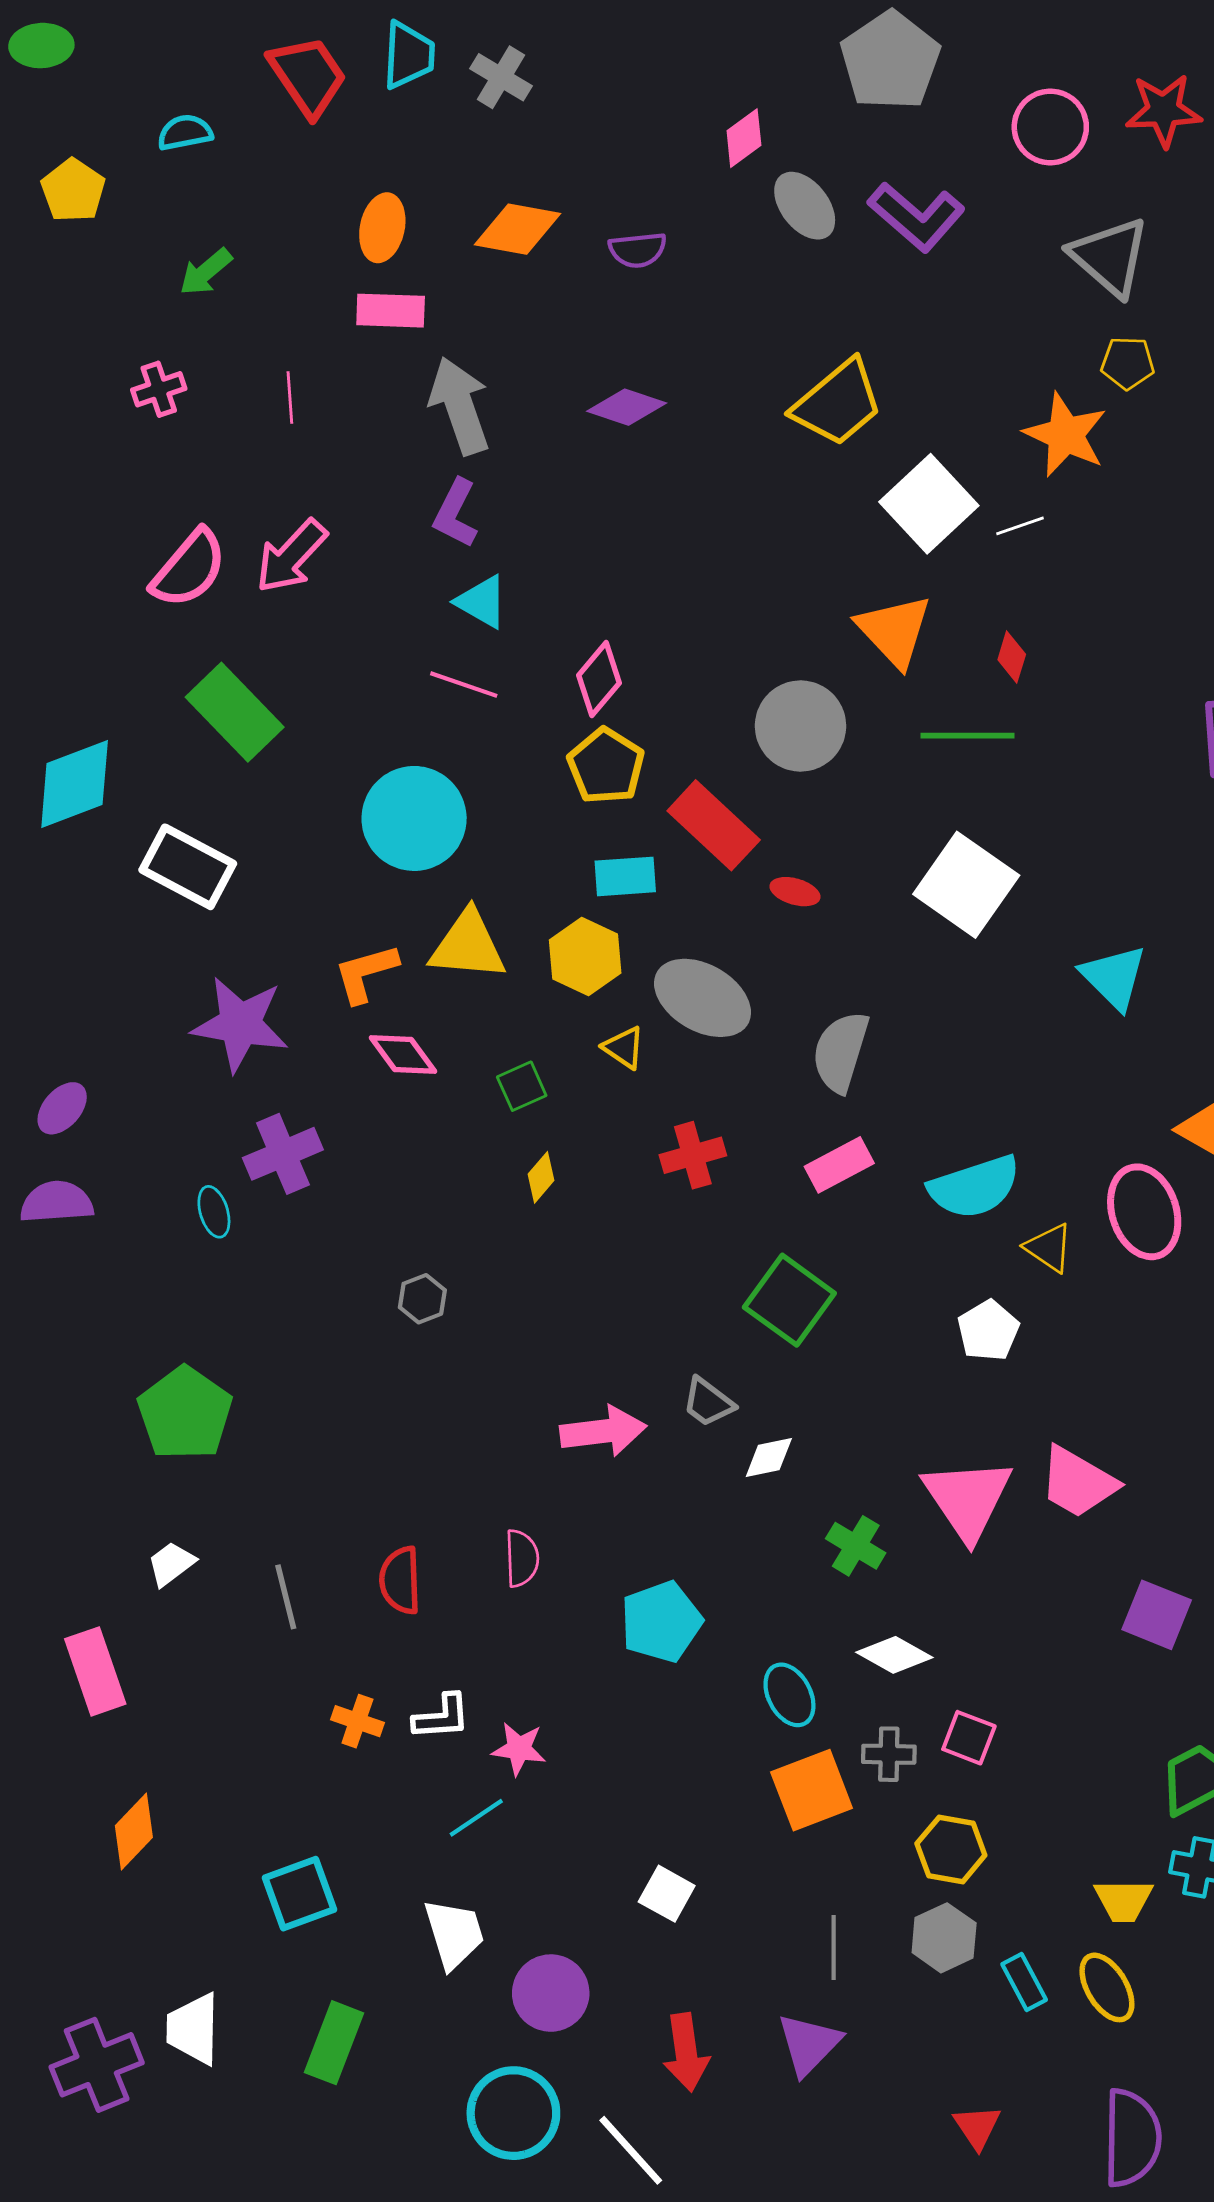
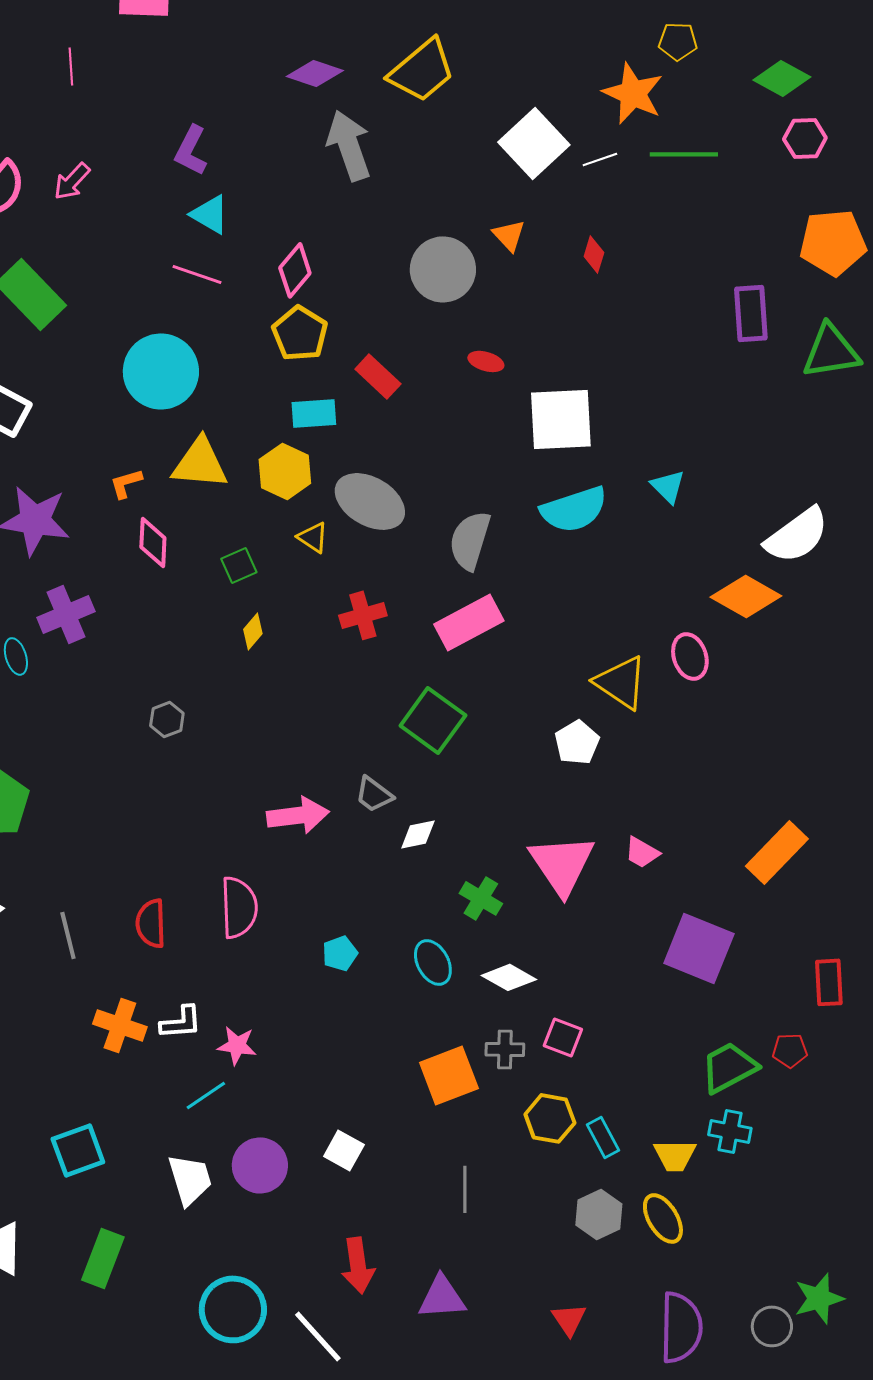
yellow trapezoid: (838, 403) -> (422, 70), moved
gray arrow: (460, 406) -> (349, 145), moved
pink arrow: (291, 556) -> (72, 181), size x0.7
orange triangle: (894, 631) -> (509, 235), size x0.6
gray circle: (801, 726) -> (443, 269), moved
green line: (968, 736) -> (684, 154), moved
red rectangle: (714, 825) -> (378, 376), size x0.7
white square: (966, 885) -> (561, 419), turned -38
red ellipse: (795, 892) -> (486, 361), moved
orange L-shape: (366, 973) -> (126, 483), size x0.7
cyan triangle: (1114, 977) -> (668, 486), size x0.7
pink diamond: (403, 1054) -> (153, 542), turned 39
pink rectangle: (839, 1165) -> (469, 622), size x1.4
cyan semicircle: (974, 1187) -> (574, 509), moved
pink ellipse: (1144, 1212) -> (690, 656), size x0.7
yellow triangle: (1049, 1248) -> (621, 682), size x1.5
pink trapezoid: (1078, 1482) -> (642, 852), size x0.6
pink semicircle: (522, 1558) -> (239, 907), size x1.5
purple square: (1157, 1615) -> (699, 948), size x1.4
cyan pentagon: (661, 1622) -> (340, 953), size x0.6
cyan ellipse: (789, 1695) -> (433, 962), moved
orange cross: (357, 1721) -> (120, 1025), size x1.4
gray hexagon: (944, 1938) -> (599, 1214), moved
cyan rectangle: (1024, 1982) -> (603, 1137), moved
purple circle: (551, 1993) -> (260, 1165), moved
purple triangle: (809, 2044) -> (442, 1297), moved, turned 42

